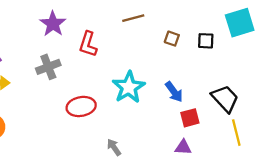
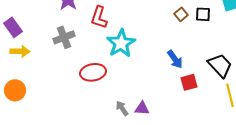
brown square: (172, 39) -> (181, 14), moved, turned 32
cyan star: (129, 87) -> (121, 43), moved
purple triangle: (183, 147) -> (142, 108), moved

